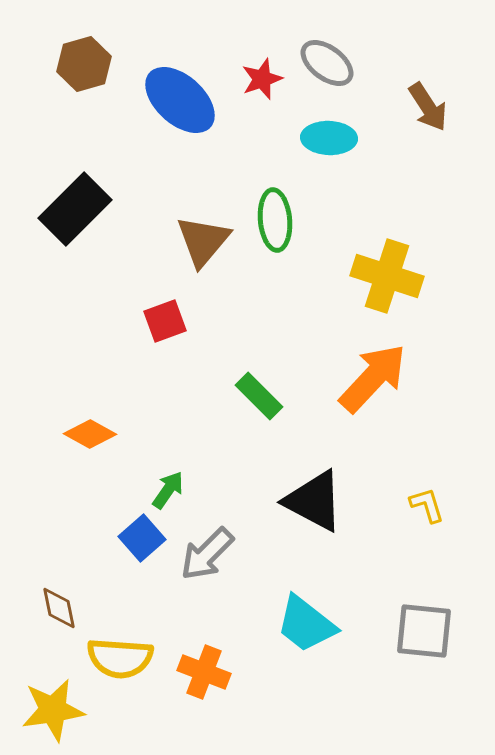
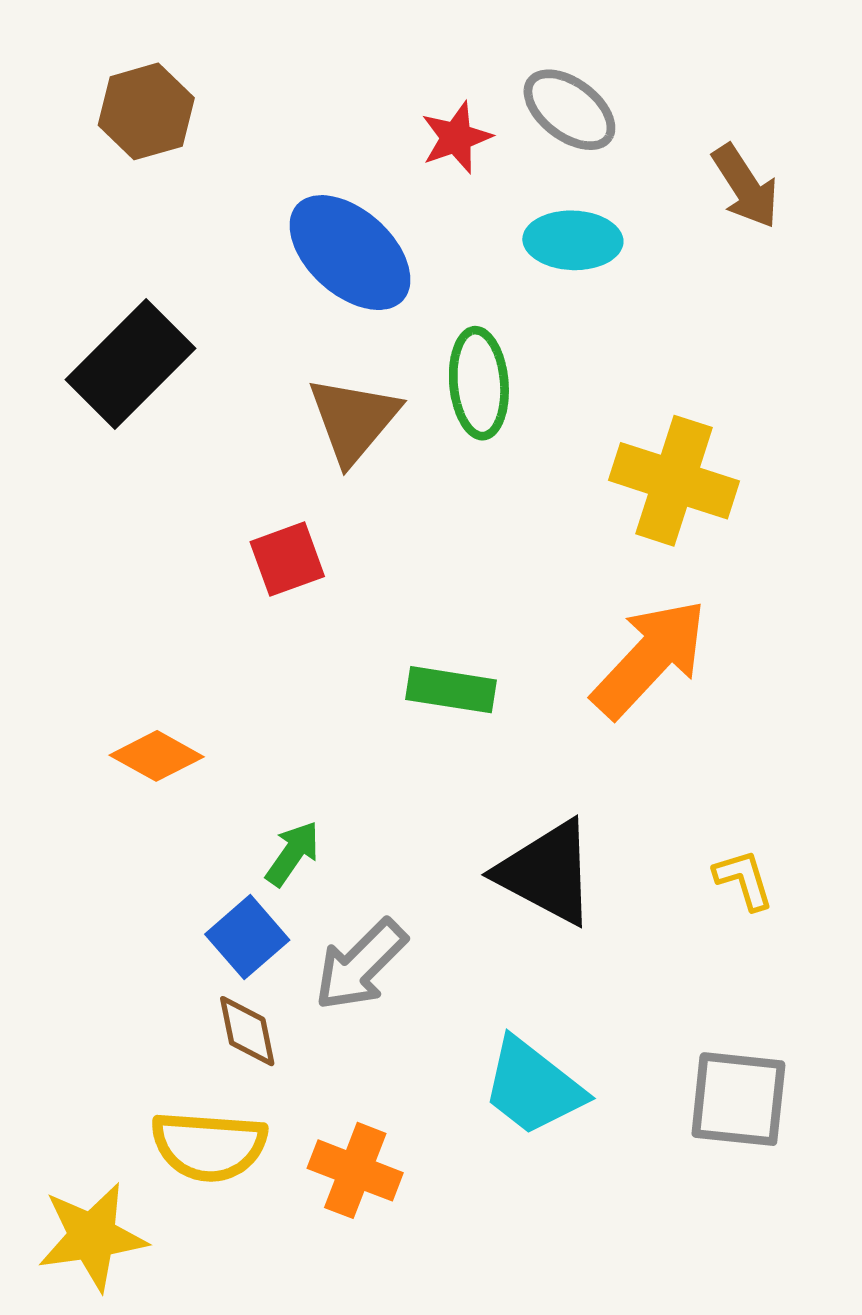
blue ellipse: (180, 100) -> (350, 253), moved
green rectangle: (259, 396) -> (451, 690), turned -36
brown diamond: (59, 608) -> (247, 1031), moved

